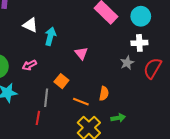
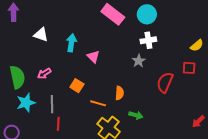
cyan arrow: (50, 36) -> (71, 43), moved
red semicircle: (153, 68) -> (165, 82), moved
gray line: (46, 98) -> (52, 104), moved
green arrow: (118, 118) -> (136, 115), turned 32

